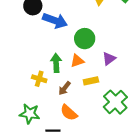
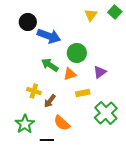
green arrow: (56, 63) -> (50, 65), moved, turned -54
brown arrow: (65, 88) -> (50, 101), moved
green star: (30, 114) -> (25, 124), turned 30

